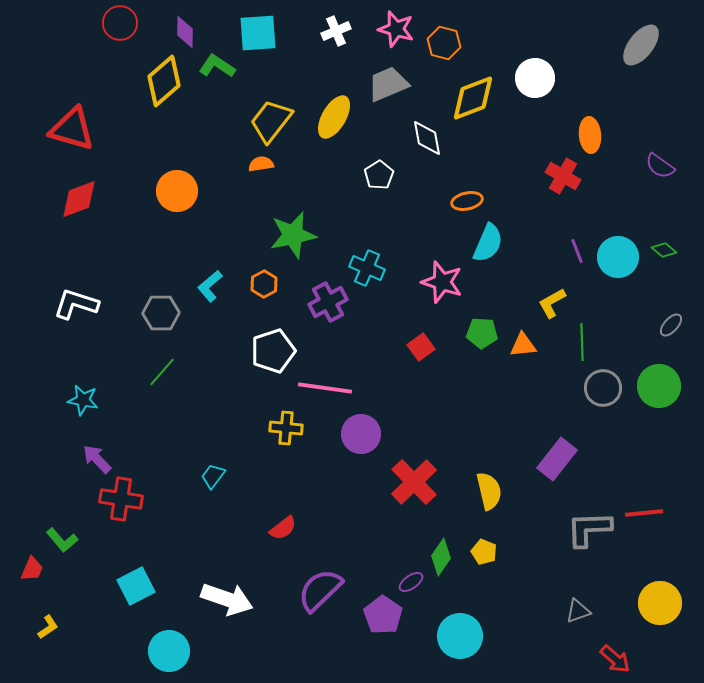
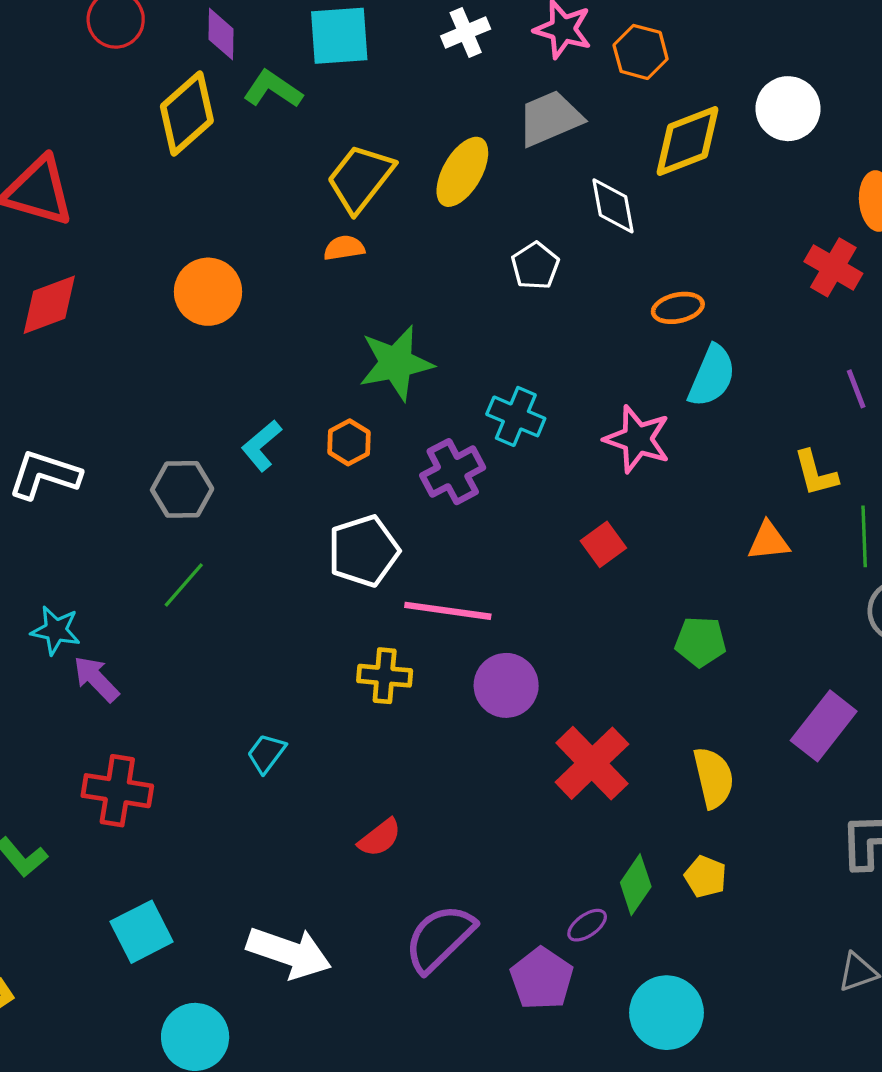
yellow L-shape: (552, 303) -> (816, 473), turned -76
green pentagon: (482, 333) -> (701, 642), moved
purple arrow: (97, 459) -> (96, 679), moved

